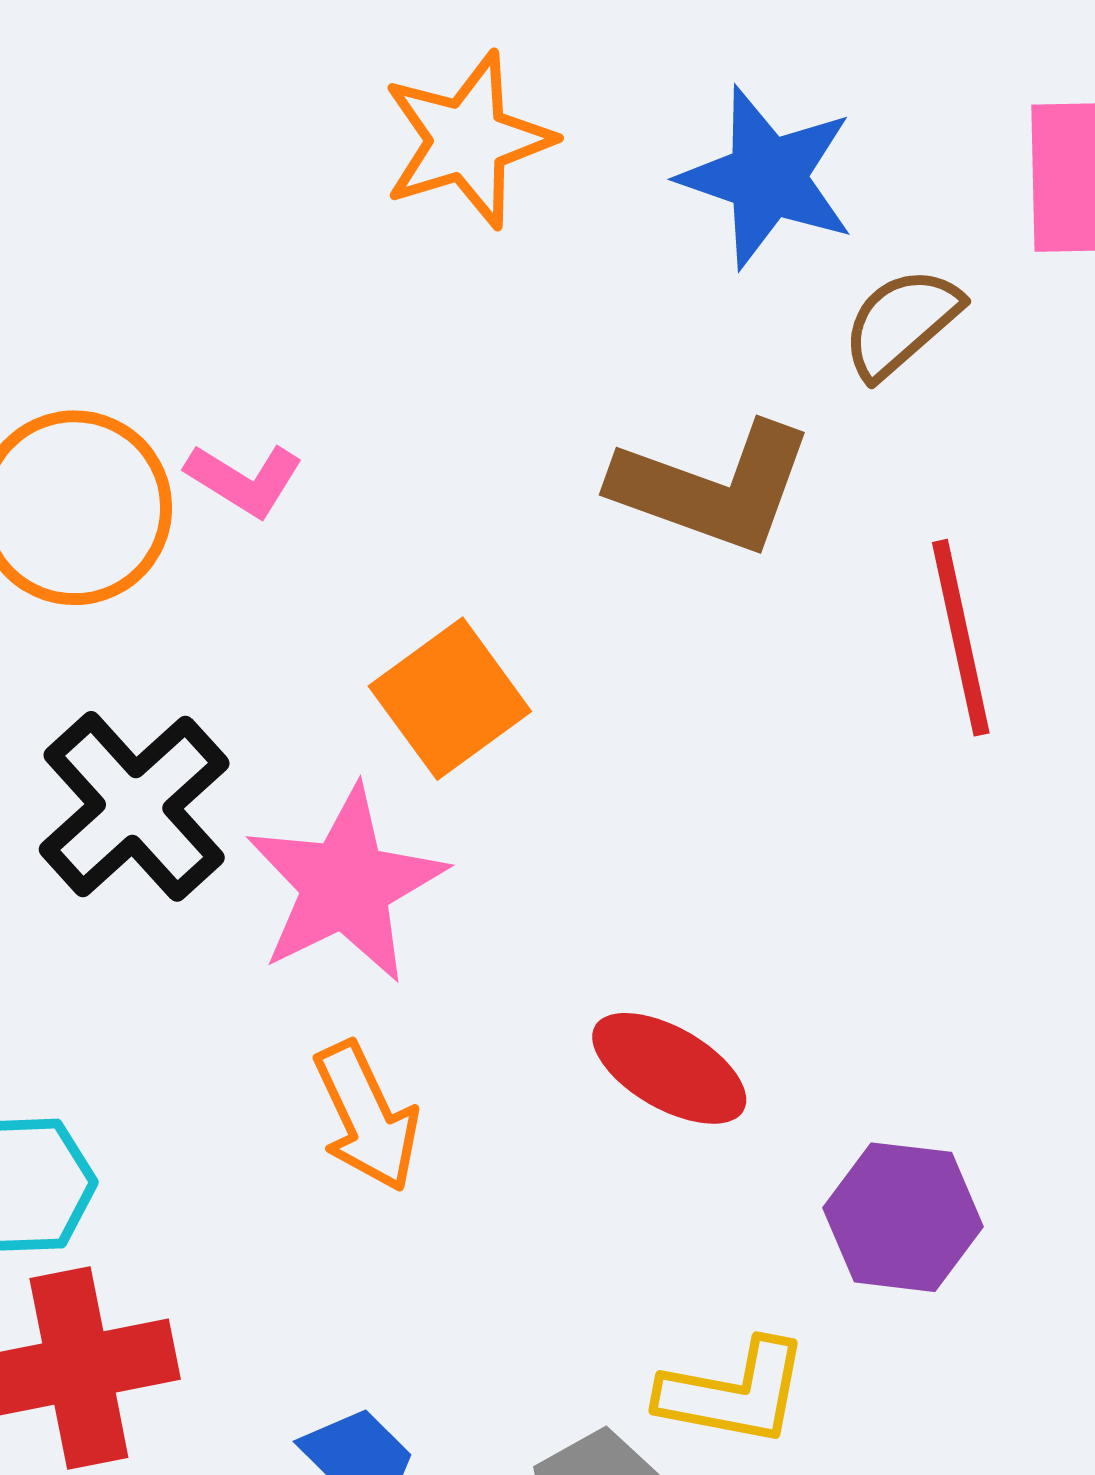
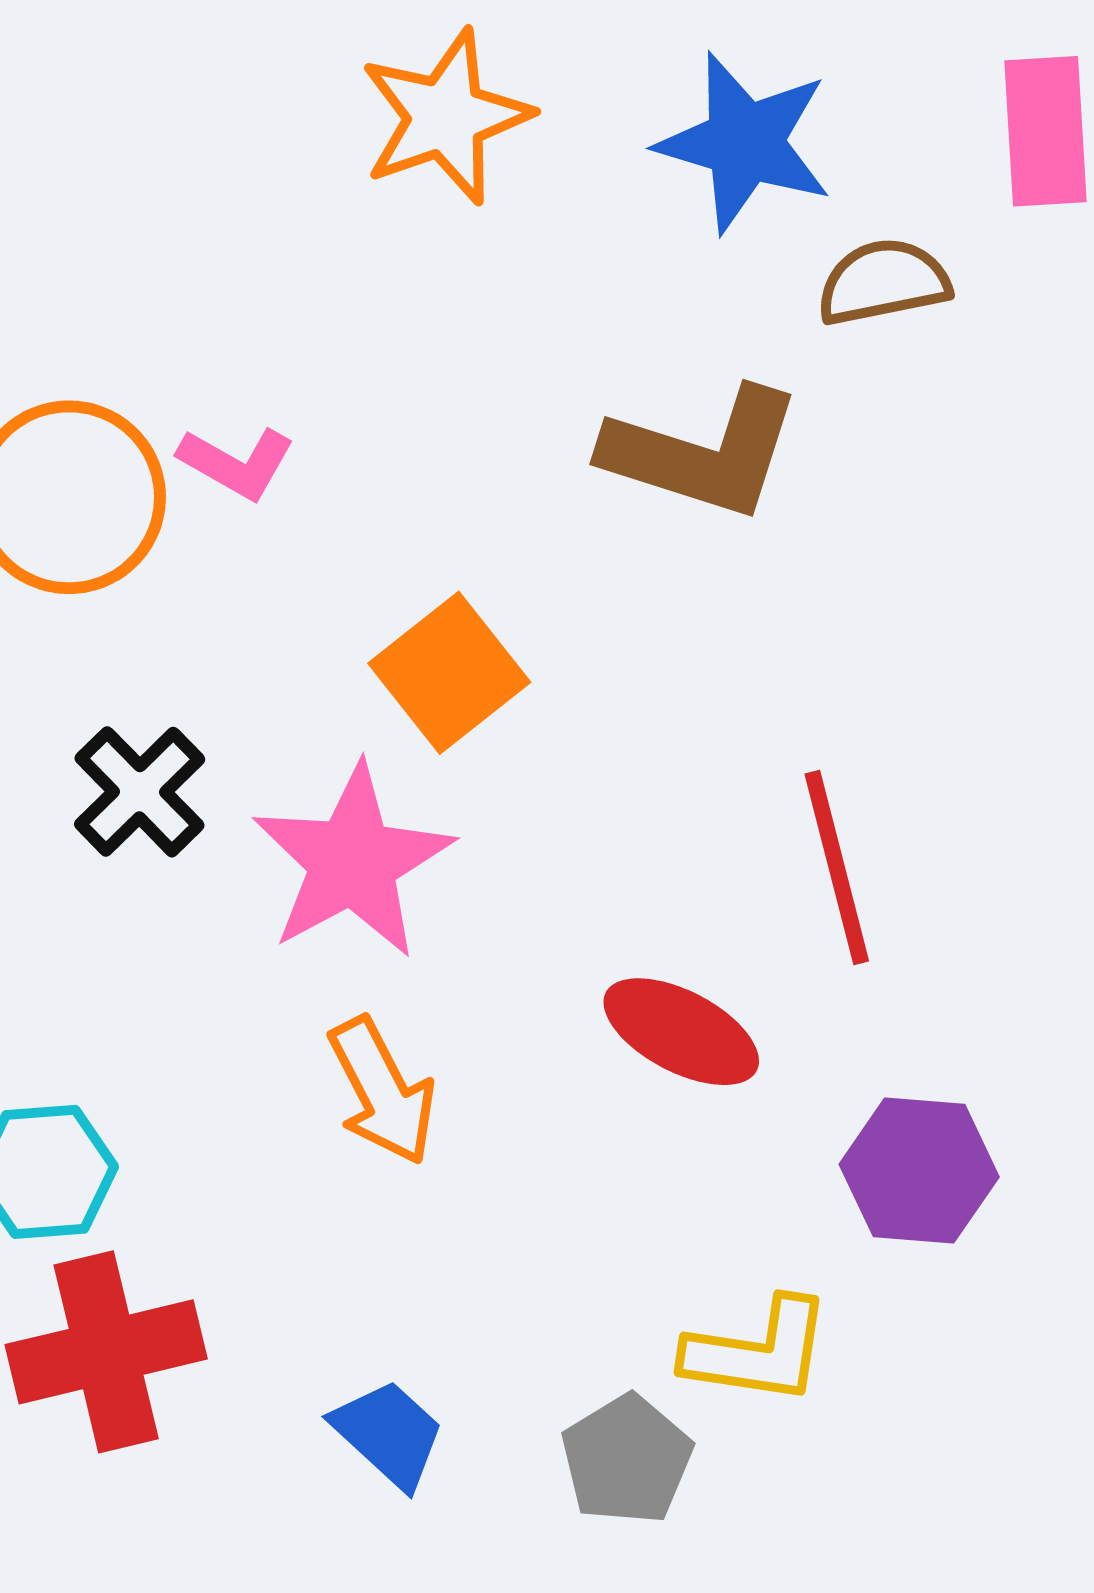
brown semicircle: (901, 323) -> (883, 282), turned 32
red line: (961, 638) -> (837, 868), moved
black cross: (134, 806) -> (140, 792), size x0.7

